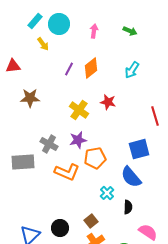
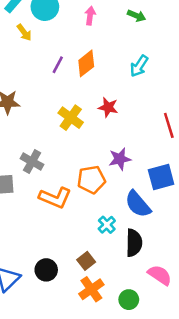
purple star: (78, 140) -> (120, 159), moved
blue square: (139, 149) -> (161, 177), moved
black semicircle: (128, 207) -> (134, 243), size x1.5

